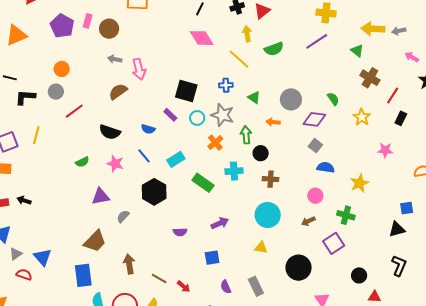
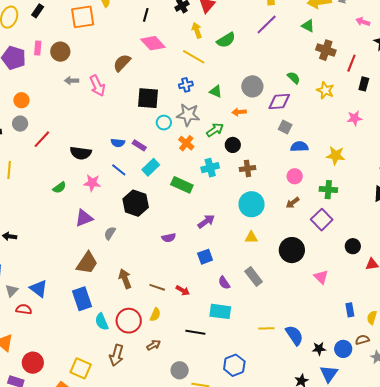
brown semicircle: (118, 92) -> (122, 63), moved
purple rectangle: (170, 115) -> (139, 145), moved
green arrow: (246, 135) -> (215, 130), turned 72
yellow star: (359, 183) -> (336, 156), turned -30

